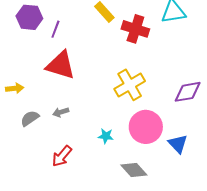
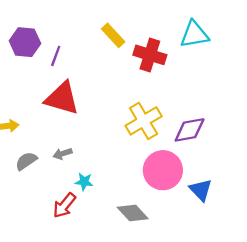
purple diamond: (188, 92) -> (190, 130), moved
cyan star: (106, 136) -> (84, 182), moved
gray diamond: (134, 170) -> (133, 213), moved

